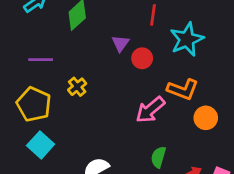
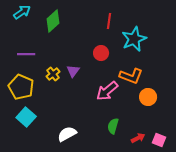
purple triangle: (120, 43) -> (73, 71), moved

